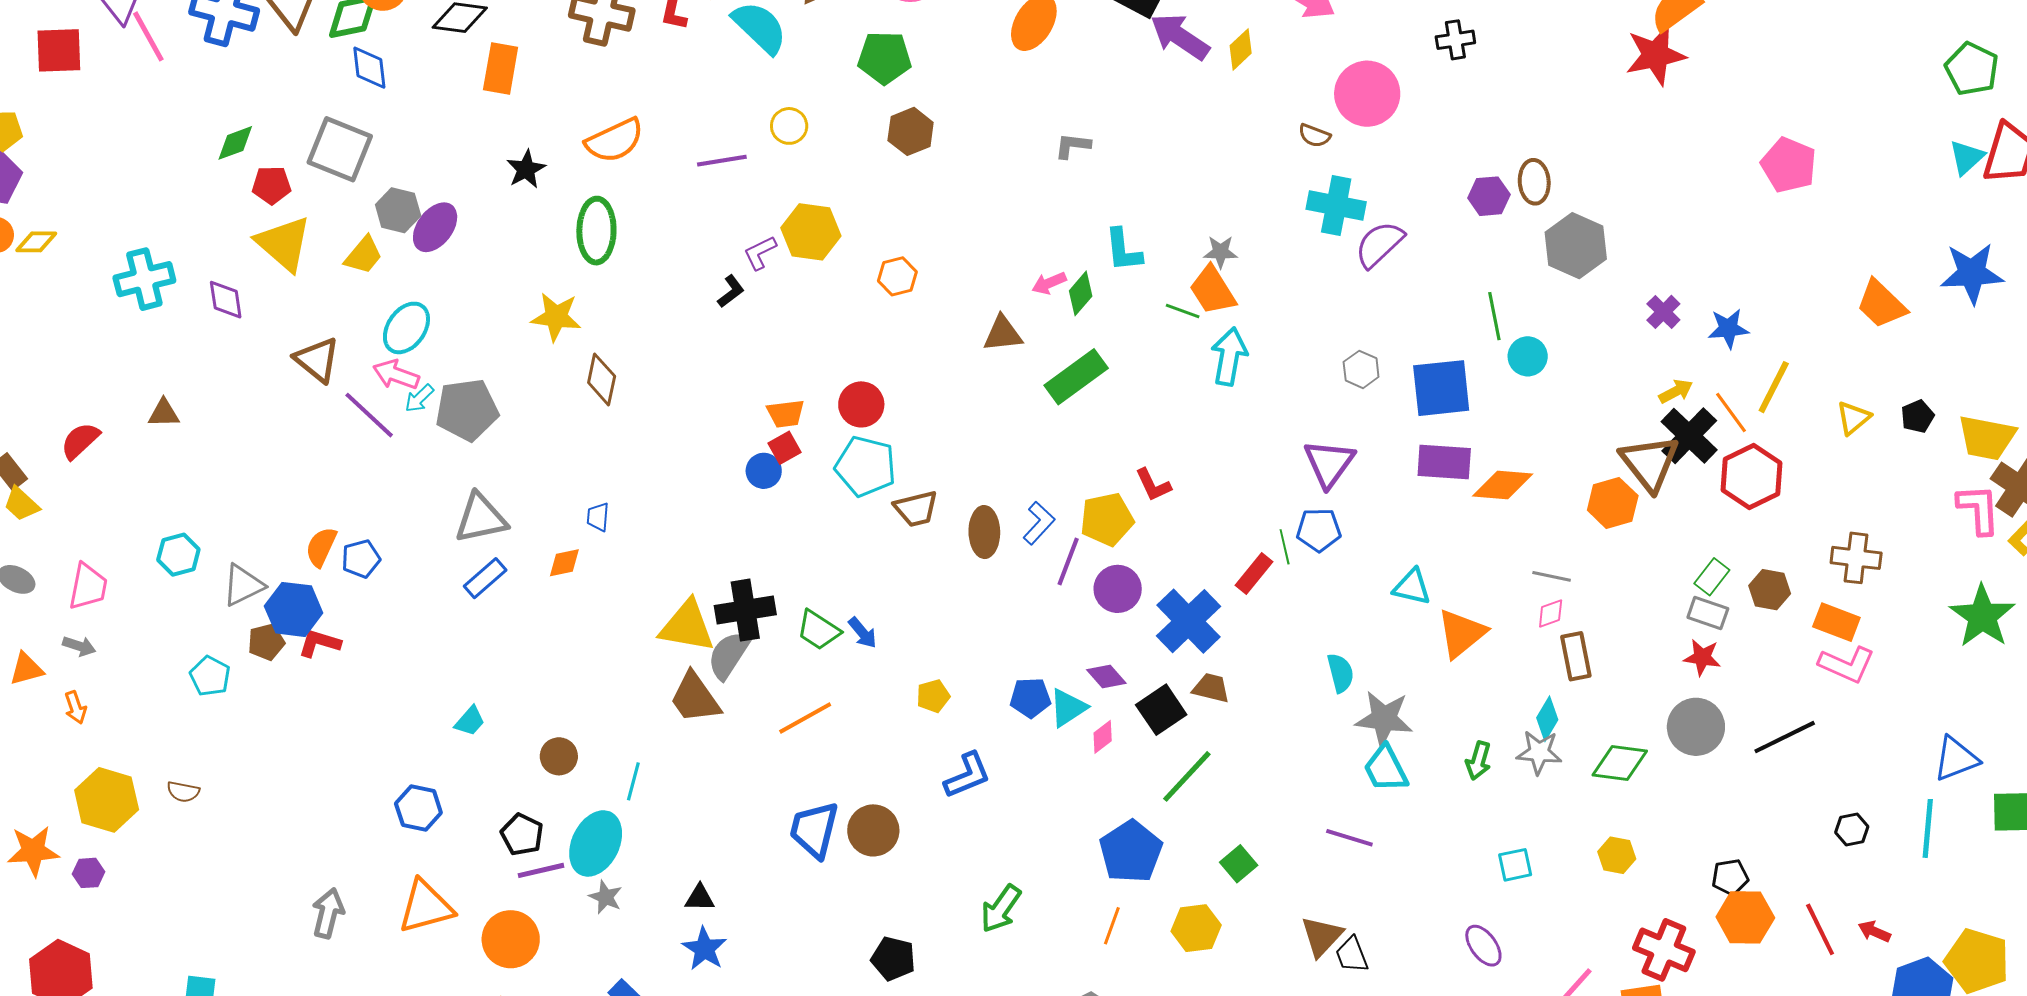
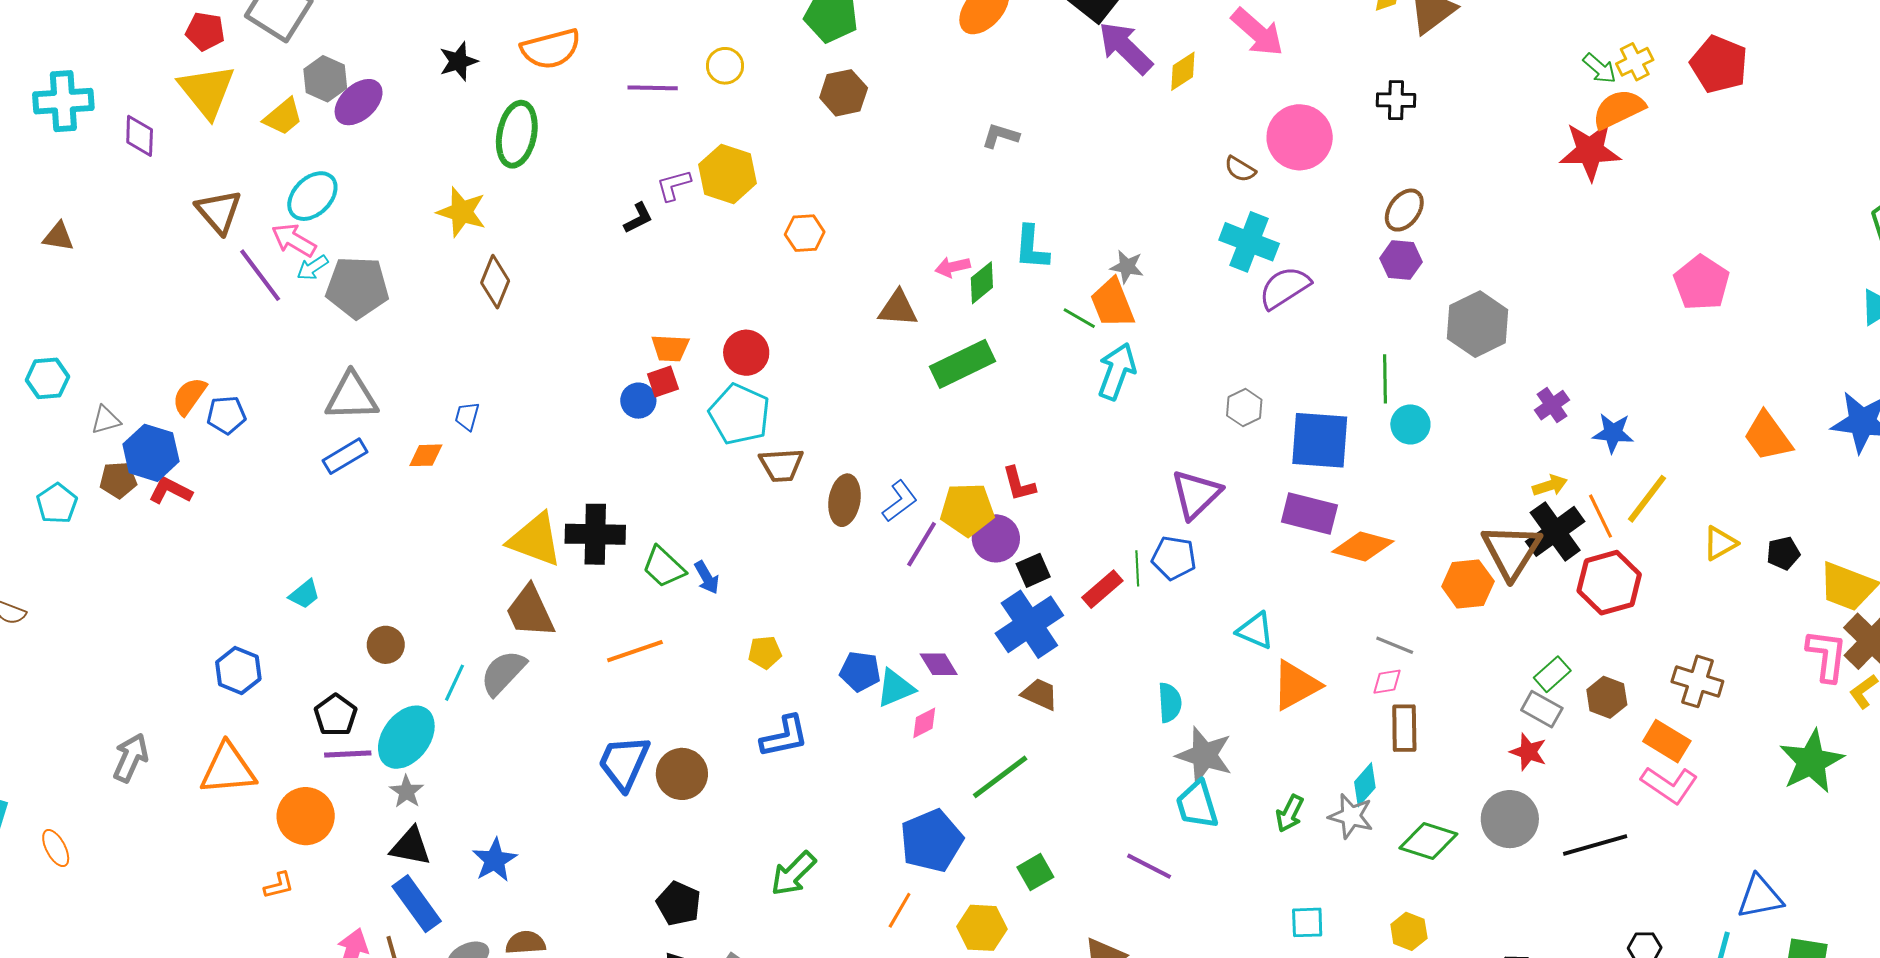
brown ellipse: (1534, 182) -> (1404, 210), moved, turned 30
gray triangle: (243, 585) -> (106, 420), size x0.7
purple circle: (1118, 589) -> (996, 538), moved
gray semicircle: (729, 655) -> (503, 673), moved
black square: (1161, 710) -> (1033, 570), moved, size x0.7
black triangle: (700, 898) -> (411, 847), moved, size x1.4

